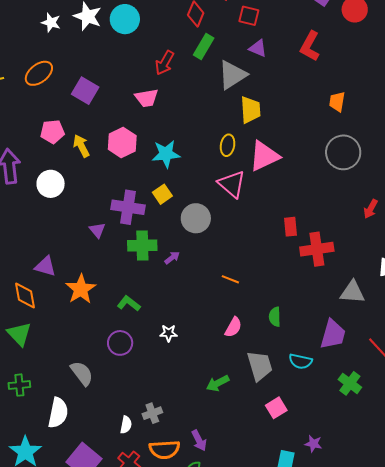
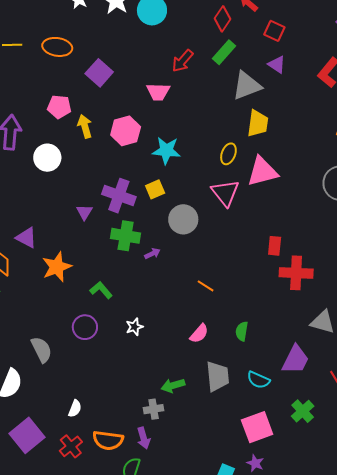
orange ellipse: (39, 73) -> (57, 47), turned 36
white star: (169, 333) -> (134, 327), turned -30
pink square: (276, 408) -> (257, 427), moved, size x1.5
gray cross: (152, 413) -> (154, 409), moved

